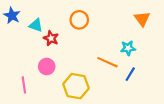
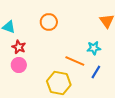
red star: (51, 38) -> (19, 47), moved
yellow hexagon: (76, 86) -> (59, 83), moved

